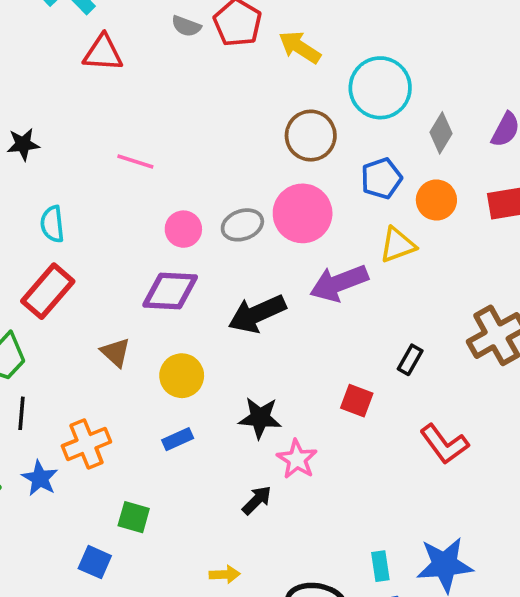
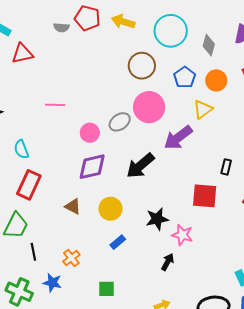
red square: (357, 401) -> (205, 196), size x1.5
orange cross: (86, 444) -> (71, 258), size x0.7

